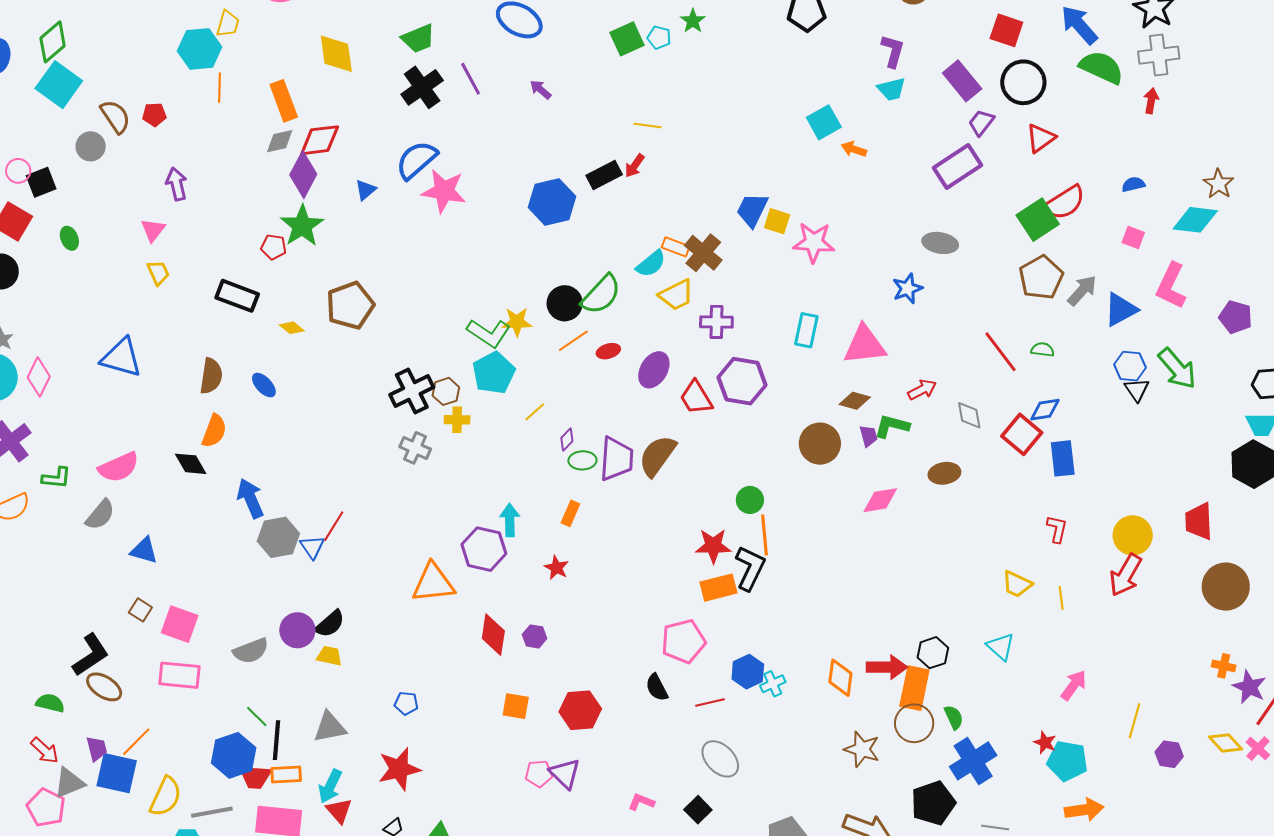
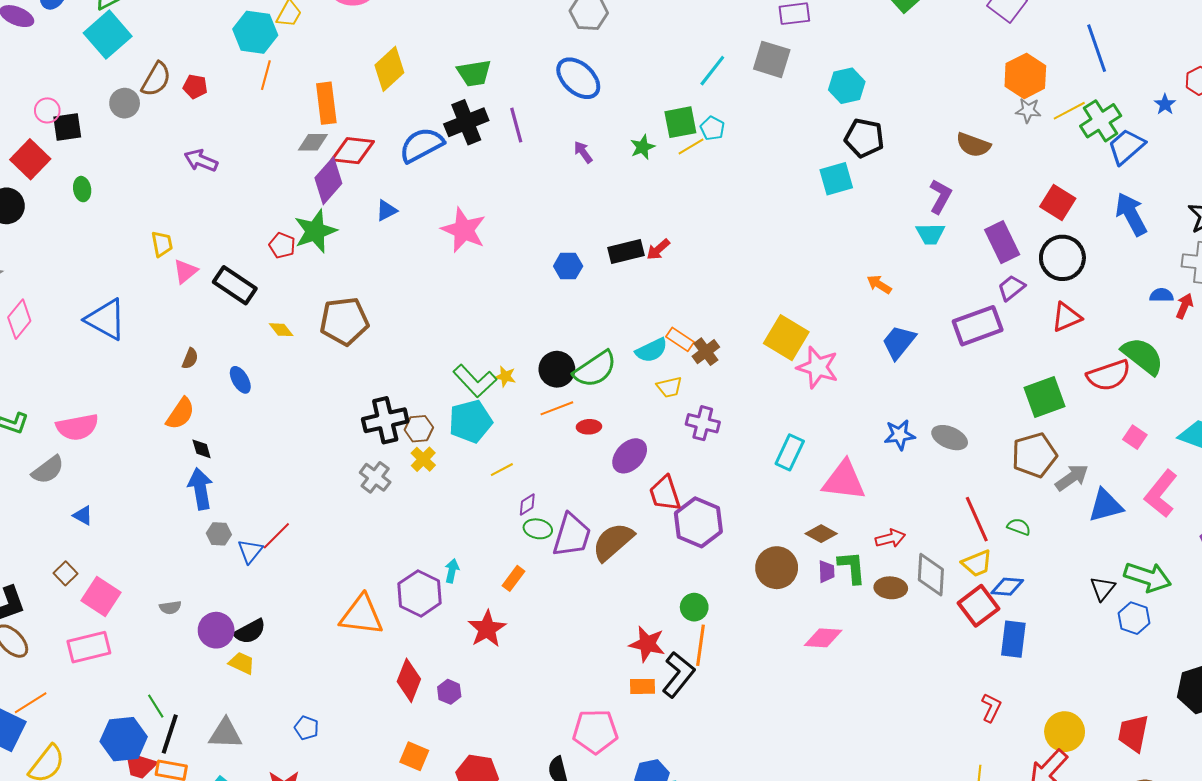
green star: (693, 21) -> (643, 147), moved
yellow diamond: (336, 54) -> (389, 69), turned 42
green semicircle: (1101, 67) -> (1143, 356), moved
brown semicircle: (115, 116) -> (156, 79), turned 51
cyan square: (824, 122) -> (836, 179), moved
yellow line: (648, 126) -> (691, 147), moved, turned -52
blue semicircle: (416, 160) -> (422, 145), moved
purple arrow: (177, 184) -> (201, 161), turned -68
blue semicircle: (1133, 184) -> (1161, 295), moved
blue hexagon: (552, 202) -> (568, 266), size x0.6
red semicircle: (1064, 203) -> (1109, 375), moved
blue trapezoid: (752, 210) -> (899, 342), moved
yellow square: (777, 221) -> (786, 338), size x1.6
pink triangle: (153, 230) -> (185, 271), moved
gray ellipse: (940, 243) -> (950, 438), moved
brown cross: (703, 253) -> (706, 352), size x0.7
yellow trapezoid: (676, 295) -> (669, 387), size x0.7
yellow star: (517, 322) -> (505, 376), size x0.7
blue hexagon: (1130, 366) -> (1134, 618), moved
green arrow: (1177, 369) -> (1148, 577), turned -45
brown semicircle: (211, 376) -> (190, 358), size x0.6
purple hexagon: (742, 381) -> (698, 522), moved
gray diamond: (969, 415) -> (931, 575), size x1.4
yellow cross: (457, 420) -> (423, 459), turned 30
green L-shape: (892, 426) -> (852, 567), turned 57
black diamond: (191, 464) -> (202, 449), moved, size x0.7
brown ellipse: (944, 473) -> (891, 588), moved
cyan arrow: (510, 520) -> (452, 571), size x0.7
gray hexagon: (278, 537) -> (219, 534), size x0.6
blue triangle: (144, 551) -> (83, 515), size x0.7
red star: (556, 568) -> (487, 629), size x1.5
yellow trapezoid: (1017, 584) -> (977, 563), moved, turned -60
orange rectangle: (718, 588) -> (643, 686), size x0.7
gray semicircle: (251, 651) -> (170, 608), moved, size x0.6
pink rectangle: (179, 675) -> (89, 647), turned -33

